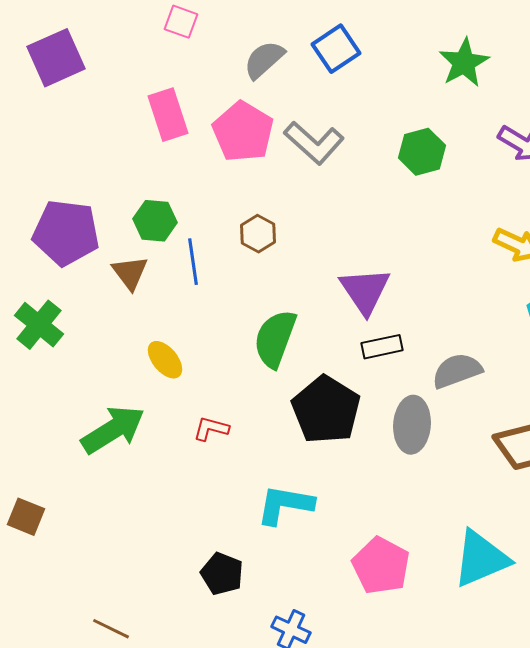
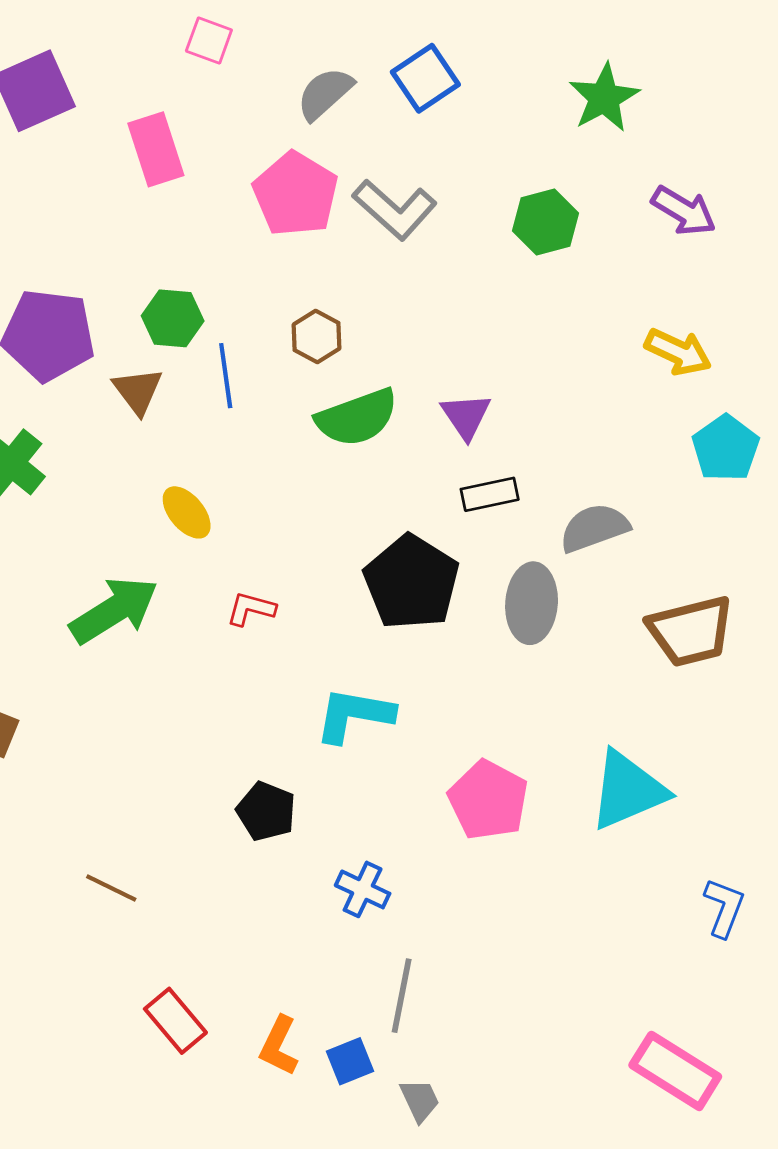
pink rectangle: (168, 115) -> (156, 149), moved
purple triangle: (365, 291) -> (466, 416), size x0.7
green semicircle: (275, 339) -> (357, 418), moved, turned -130

